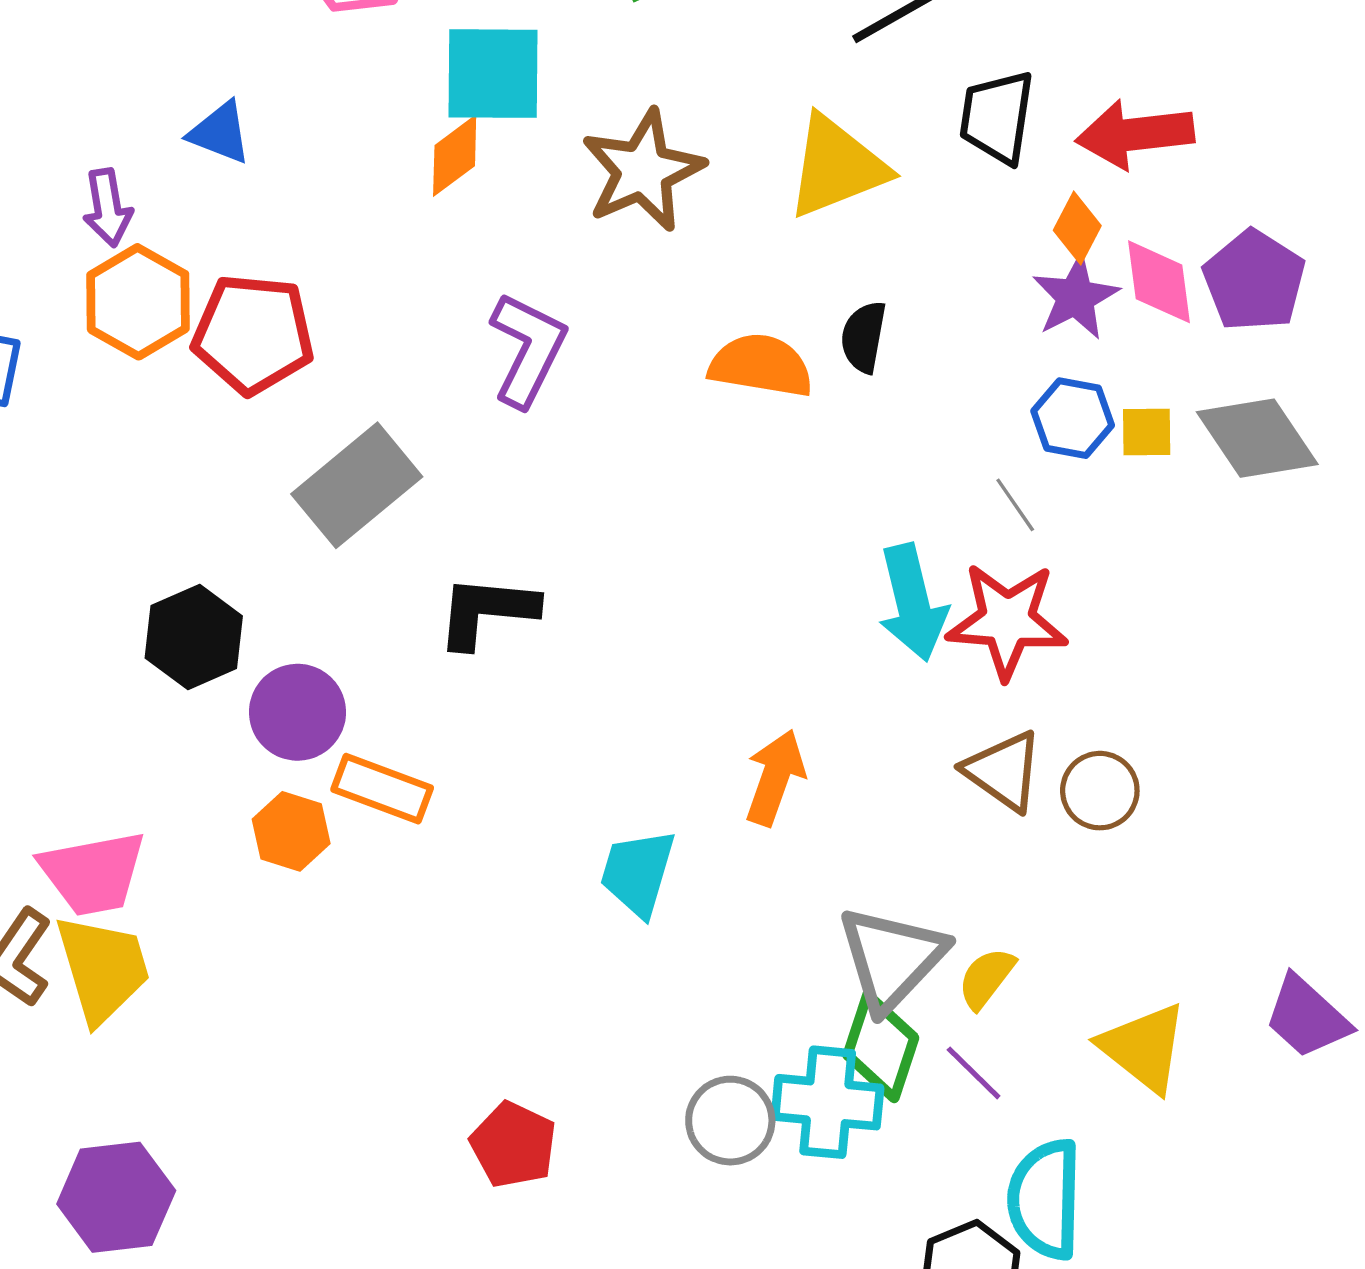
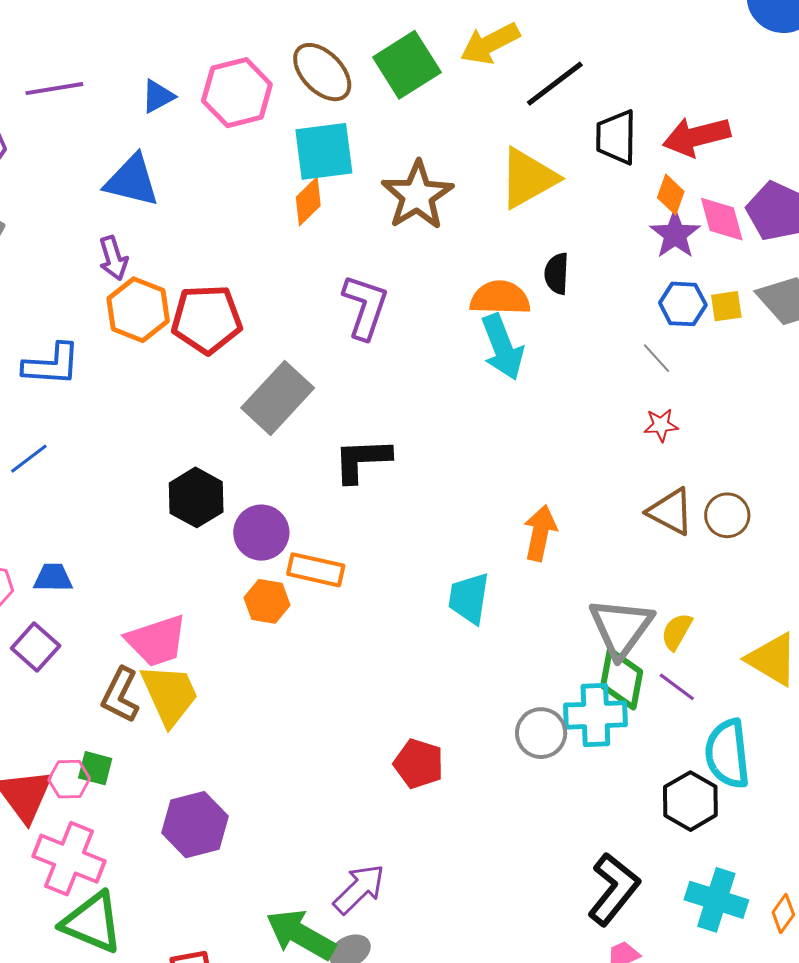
blue triangle: (220, 133) -> (132, 181), moved, size x1.5
cyan arrow: (912, 603) -> (502, 347), moved
red star: (1007, 621) -> (661, 425), size x0.5

